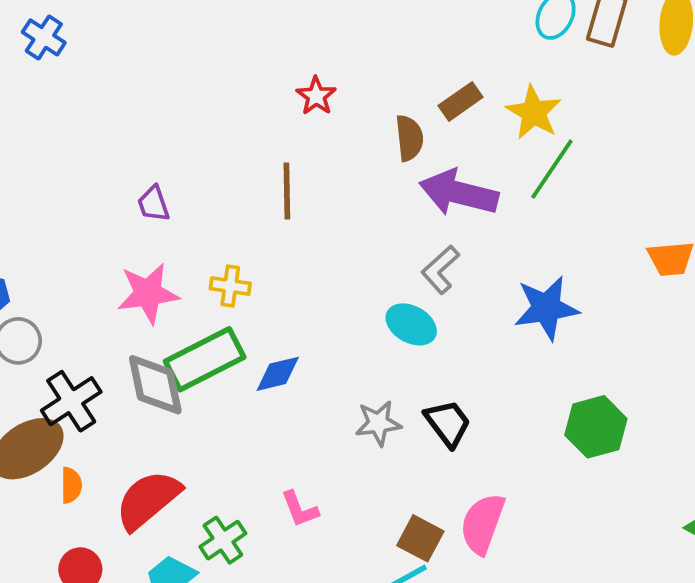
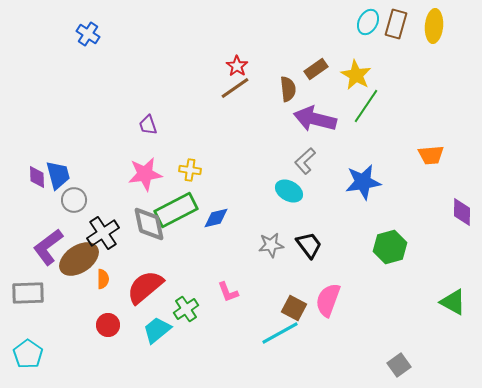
brown line: (287, 191) -> (235, 88), moved, turned 56

